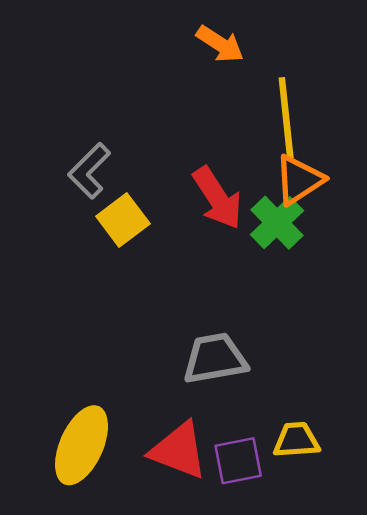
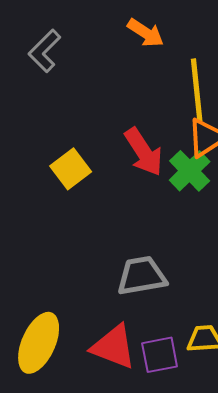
gray L-shape: (89, 171) -> (45, 51), moved

